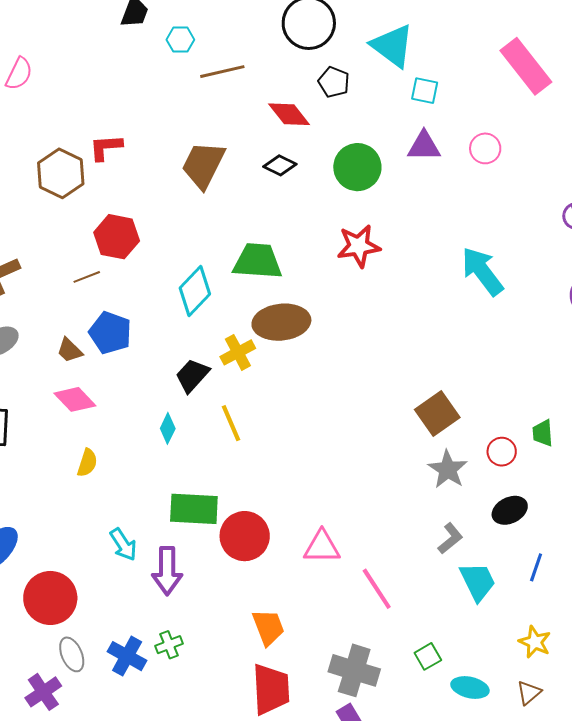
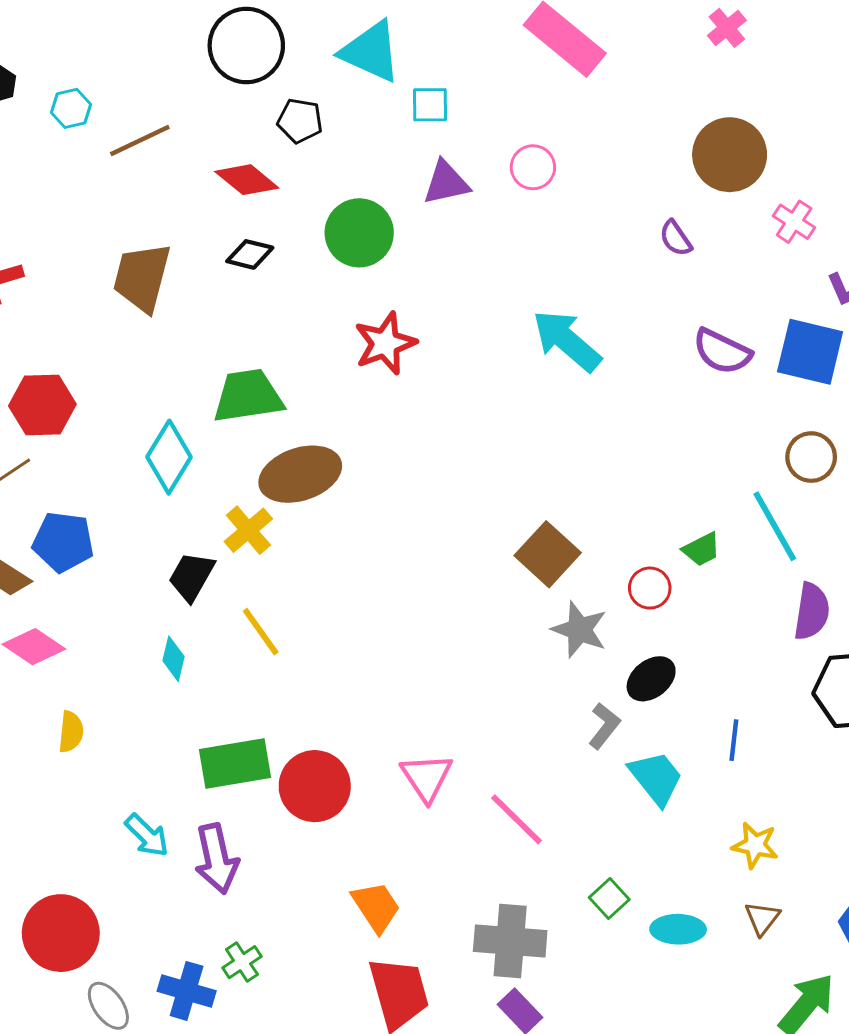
green trapezoid: (543, 433) -> (702, 549), turned -100
black ellipse: (510, 510) -> (651, 679), moved
pink triangle: (322, 547) -> (427, 777), turned -51

